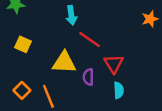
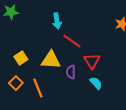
yellow square: (23, 44) -> (21, 58), moved, turned 32
cyan semicircle: (119, 90) -> (96, 83), turned -40

